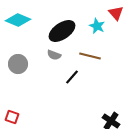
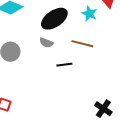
black line: (72, 77) -> (64, 65), turned 42

